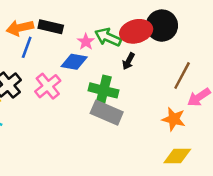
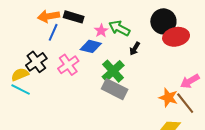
red ellipse: (136, 31) -> (176, 37), moved
brown line: (182, 76) -> (185, 103), moved, turned -70
green cross: (104, 90) -> (113, 71), turned 30

